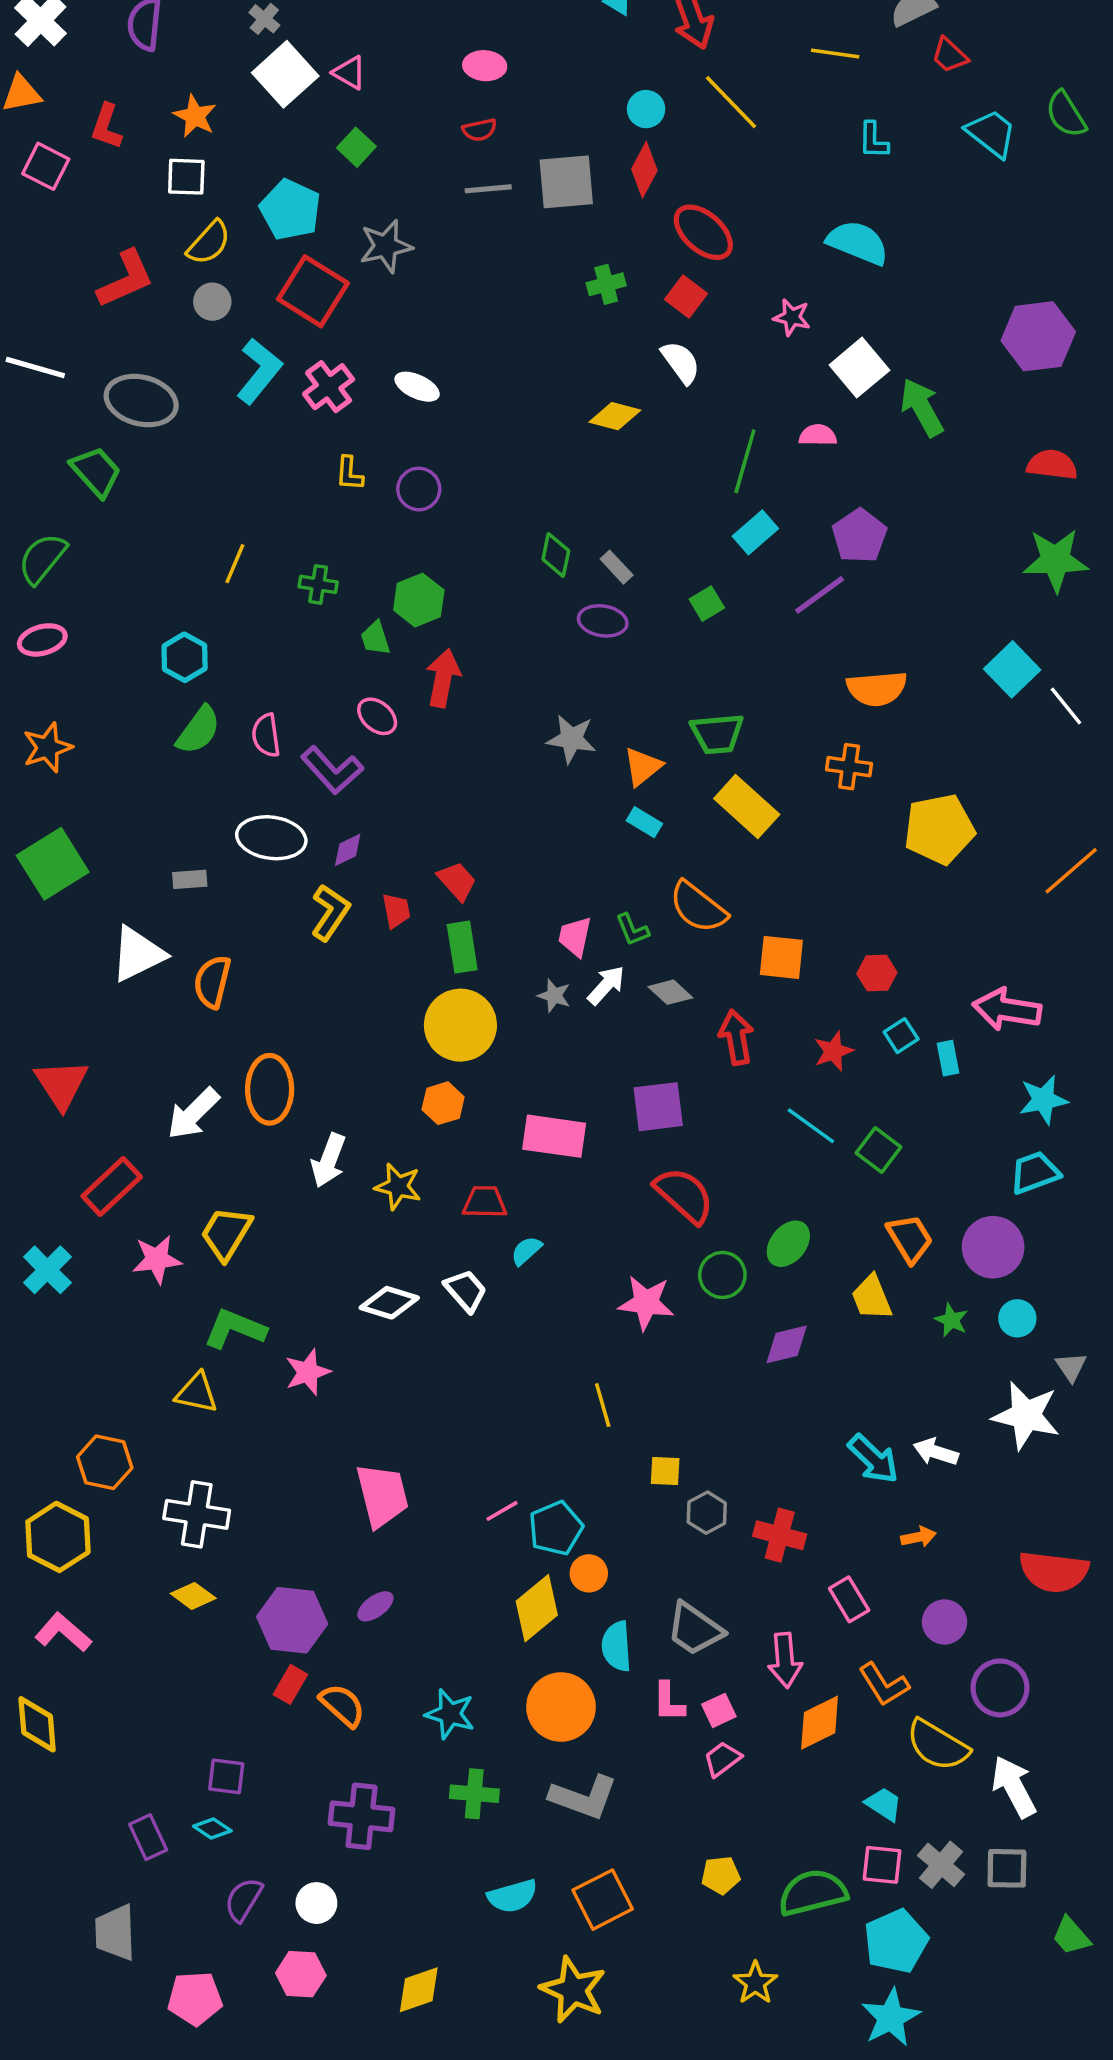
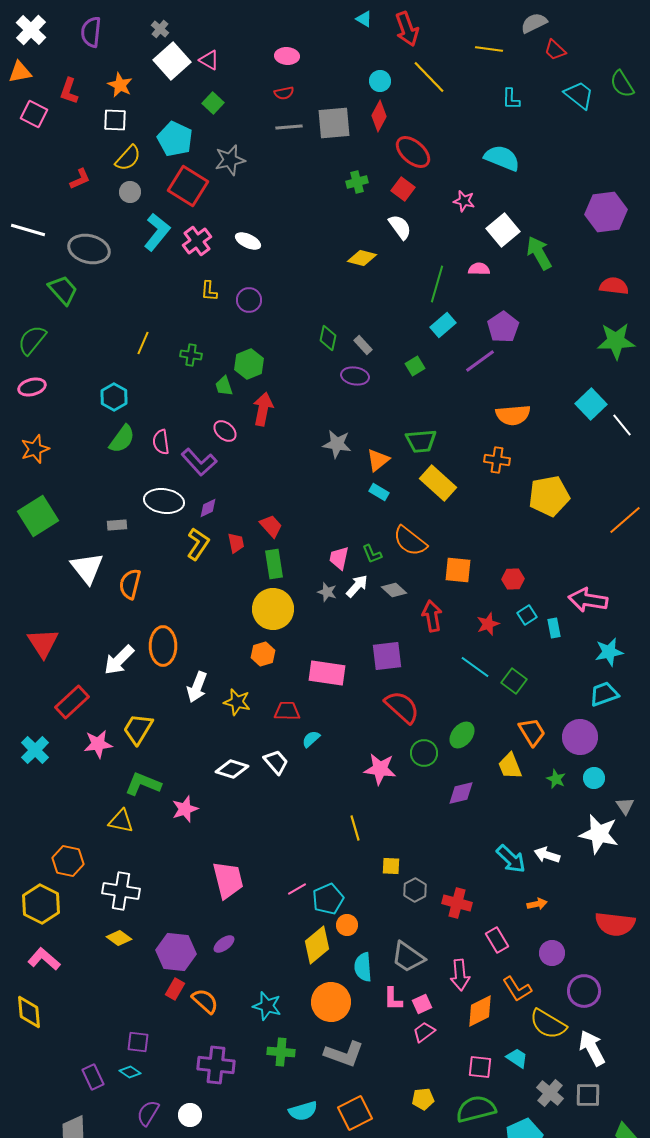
red L-shape: (126, 279) -> (80, 179), size x0.6
white triangle: (138, 954) -> (87, 568), turned -42
pink square: (882, 1865) -> (480, 1067), moved

